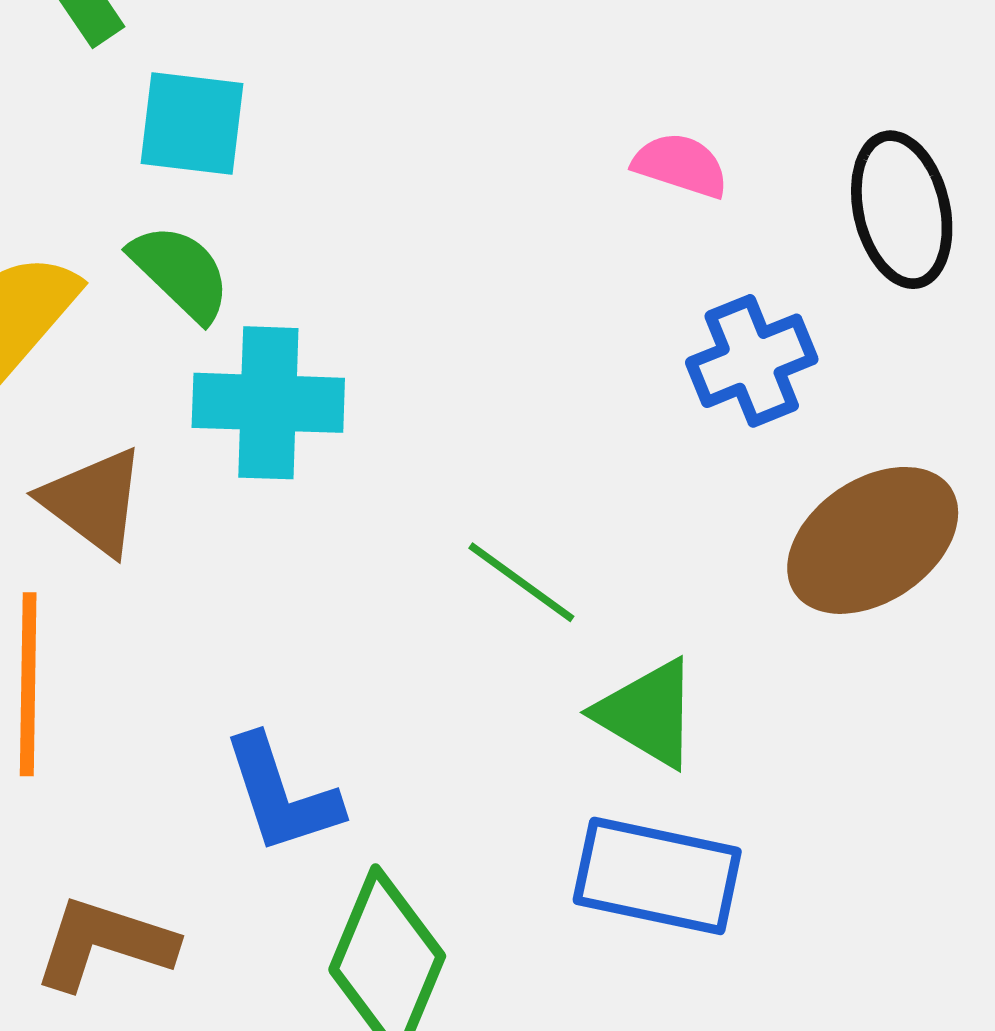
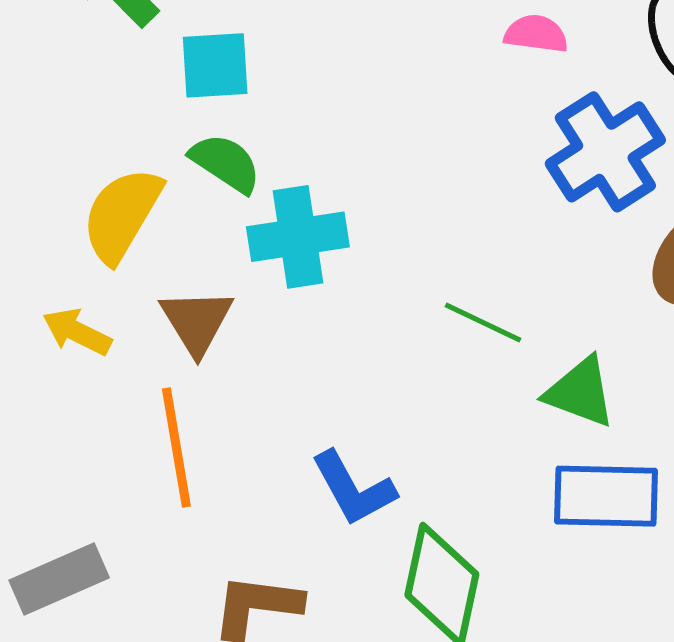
blue cross: (752, 361) -> (605, 152), size x1.4
brown triangle: (93, 501) -> (197, 321), turned 32

